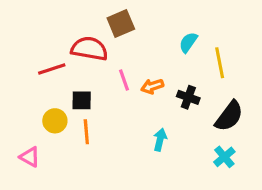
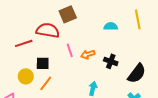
cyan semicircle: (188, 42) -> (111, 26), turned 56
yellow line: (220, 63) -> (138, 19), moved
orange line: (86, 132) -> (46, 83), turned 42

